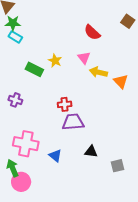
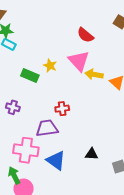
pink triangle: (84, 58) -> (79, 61), size x1.6
purple trapezoid: (73, 122) -> (47, 128), moved
blue triangle: (55, 156) -> (56, 160), size x1.5

